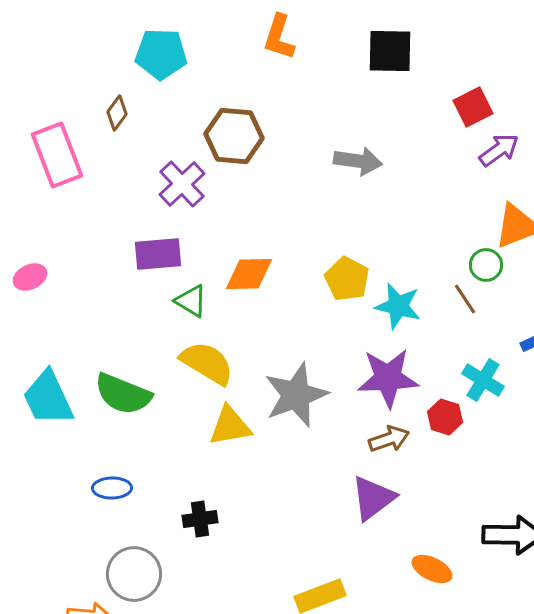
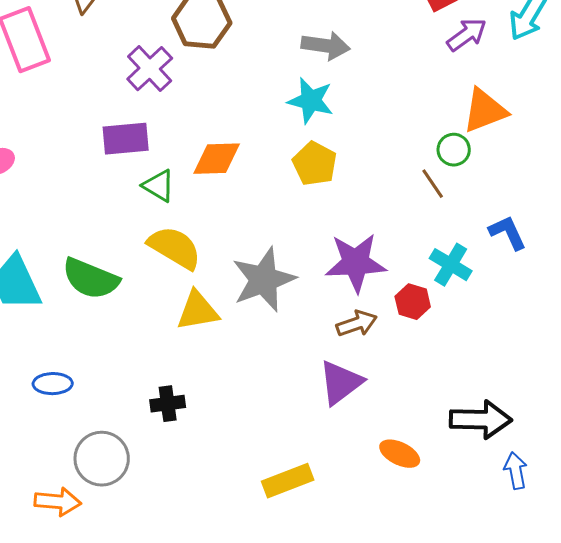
cyan star: (398, 306) -> (311, 101), moved
blue ellipse: (112, 488) -> (53, 384), moved

